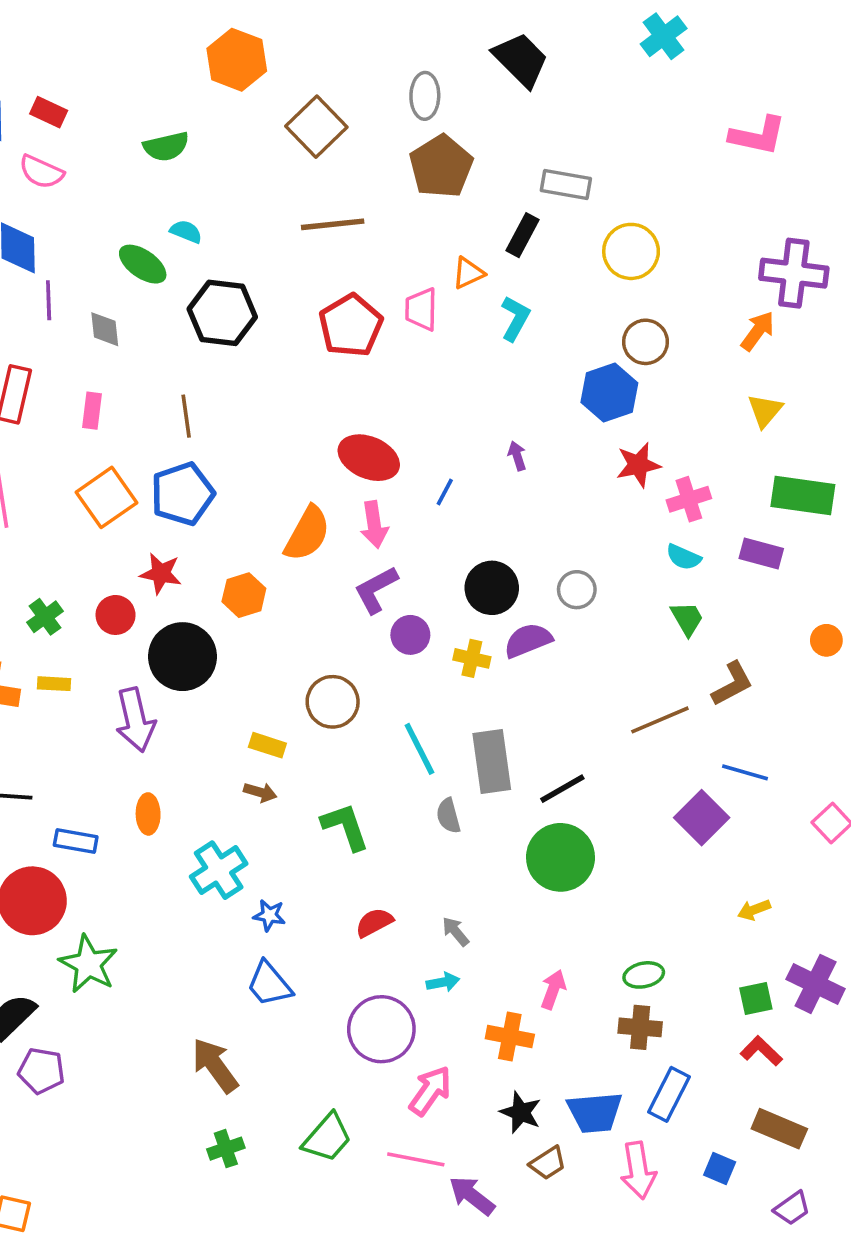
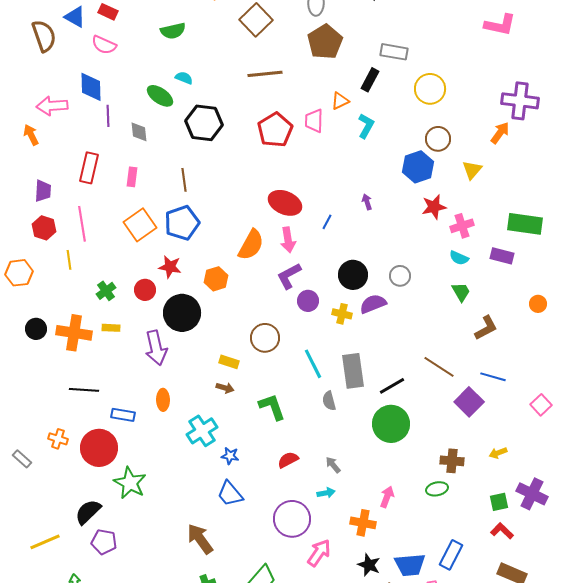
yellow triangle: (765, 411) -> (472, 170), moved
brown line: (660, 720) -> (439, 367), moved, turned 56
brown cross: (640, 1027) -> (452, 461), moved

